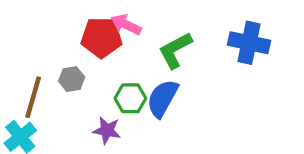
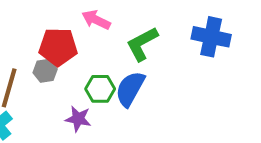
red pentagon: (102, 37) -> (58, 47), moved

